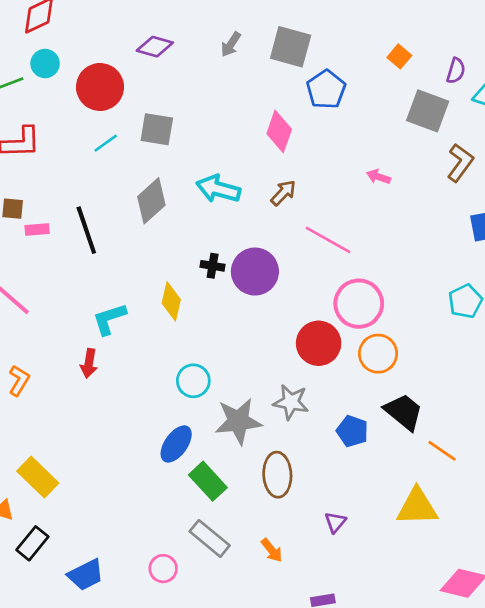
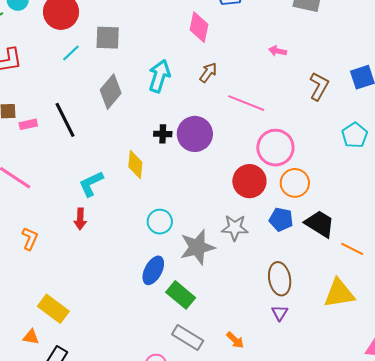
brown L-shape: (460, 163) -> (319, 86), moved
cyan arrow: (218, 189) -> (159, 76), turned 100
blue pentagon: (352, 431) -> (281, 219), moved
brown ellipse: (277, 475) -> (280, 279), moved

